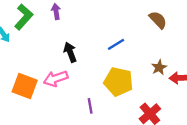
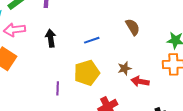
pink arrow: (56, 79) -> (14, 30), moved
yellow pentagon: (118, 82) -> (87, 73), turned 30

